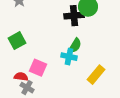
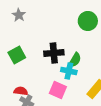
black cross: (74, 16) -> (54, 53), moved
pink square: (38, 68) -> (58, 90), moved

